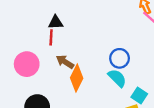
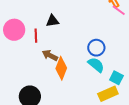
black triangle: (56, 22) -> (52, 21), moved
pink circle: (27, 64) -> (14, 30), moved

